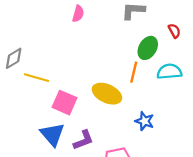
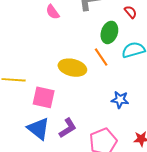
pink semicircle: (78, 14) -> (53, 12), moved, turned 140
orange line: (134, 72) -> (101, 57), turned -36
yellow ellipse: (107, 94) -> (72, 68), moved

